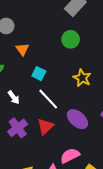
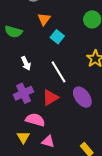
cyan square: (39, 74) -> (57, 37), moved
pink semicircle: (70, 156) -> (35, 120), moved, turned 30

